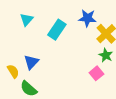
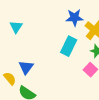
cyan rectangle: (57, 30) -> (69, 46), moved

